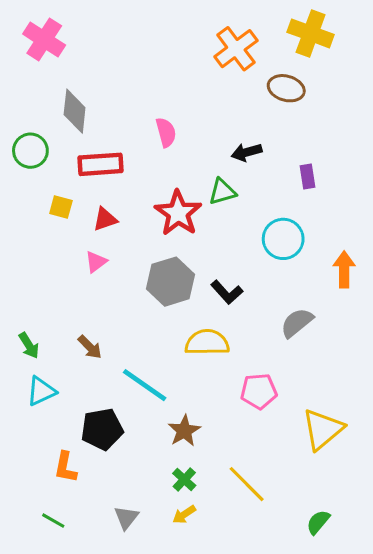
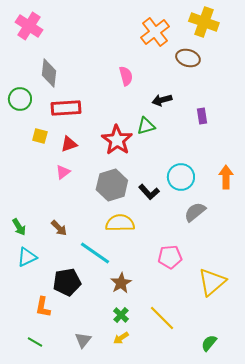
pink semicircle: (166, 132) -> (126, 76), moved
cyan circle: (283, 239) -> (181, 177), moved
yellow semicircle: (207, 342) -> (120, 223), moved

